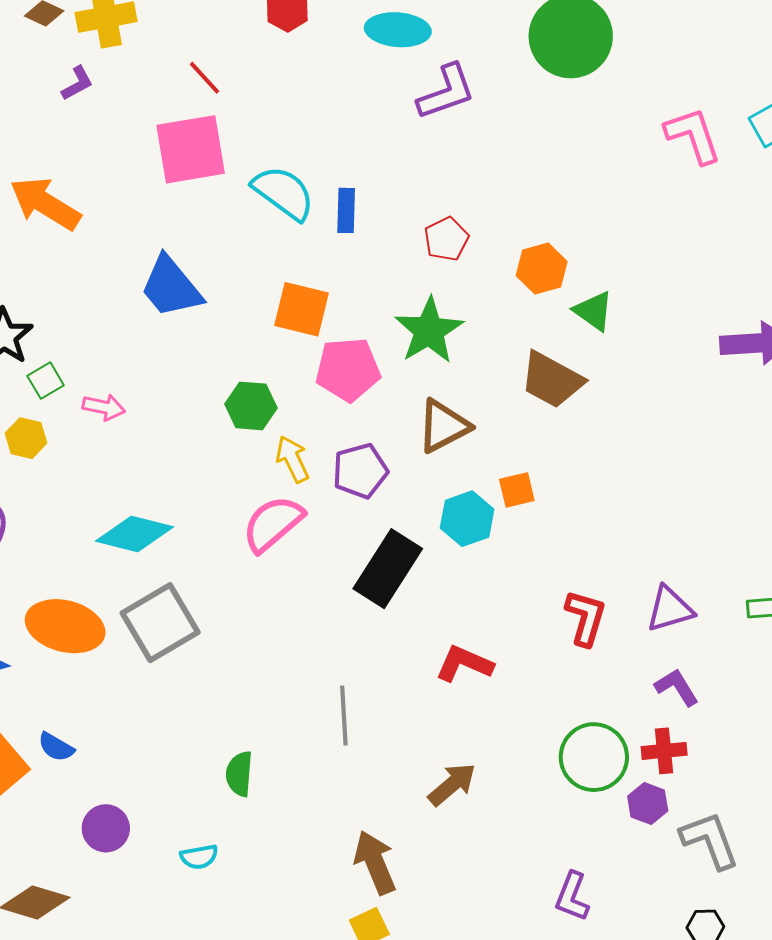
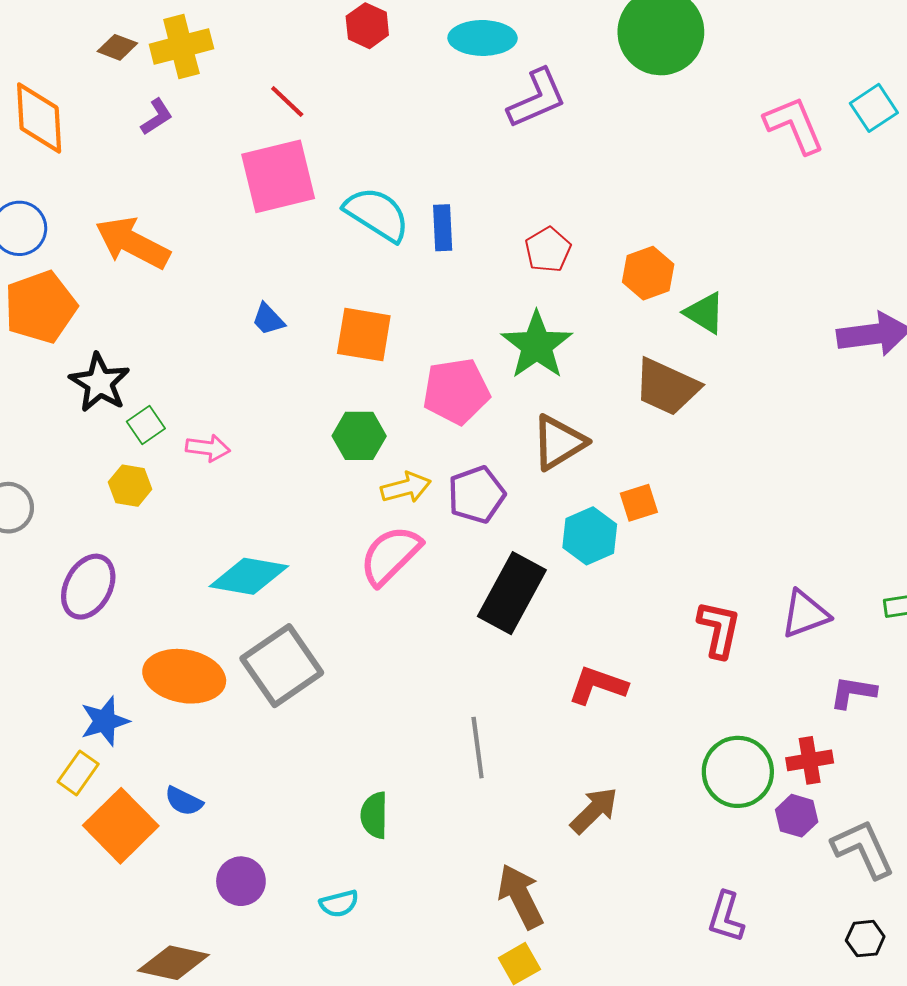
blue trapezoid: (171, 287) -> (268, 319), size x0.5
orange square: (301, 309) -> (364, 335), moved
yellow arrow: (293, 459) -> (406, 488), turned 105
purple L-shape: (677, 687) -> (853, 692), moved, turned -45

